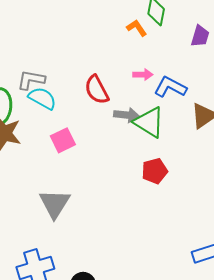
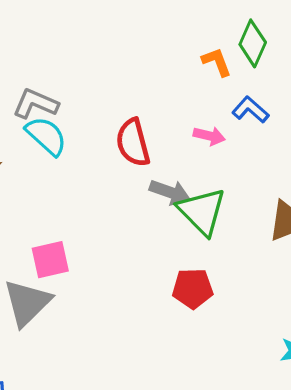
blue L-shape: (170, 87) -> (250, 110), moved, size x0.7
pink square: (63, 140) -> (50, 260), moved

